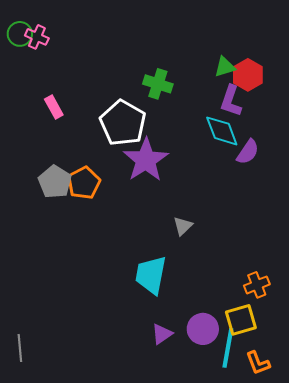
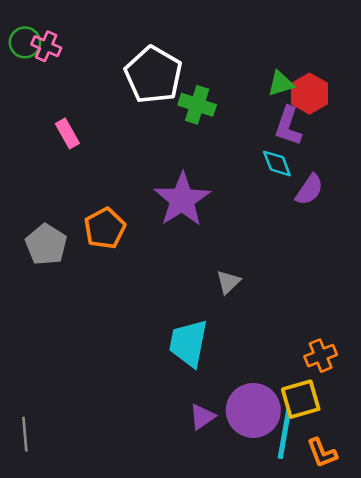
white pentagon: (123, 123) -> (153, 75), moved
cyan diamond: (222, 131) -> (277, 163), size x0.7
gray pentagon: (55, 182) -> (46, 245), moved
purple circle: (203, 329) -> (253, 410), size x1.4

